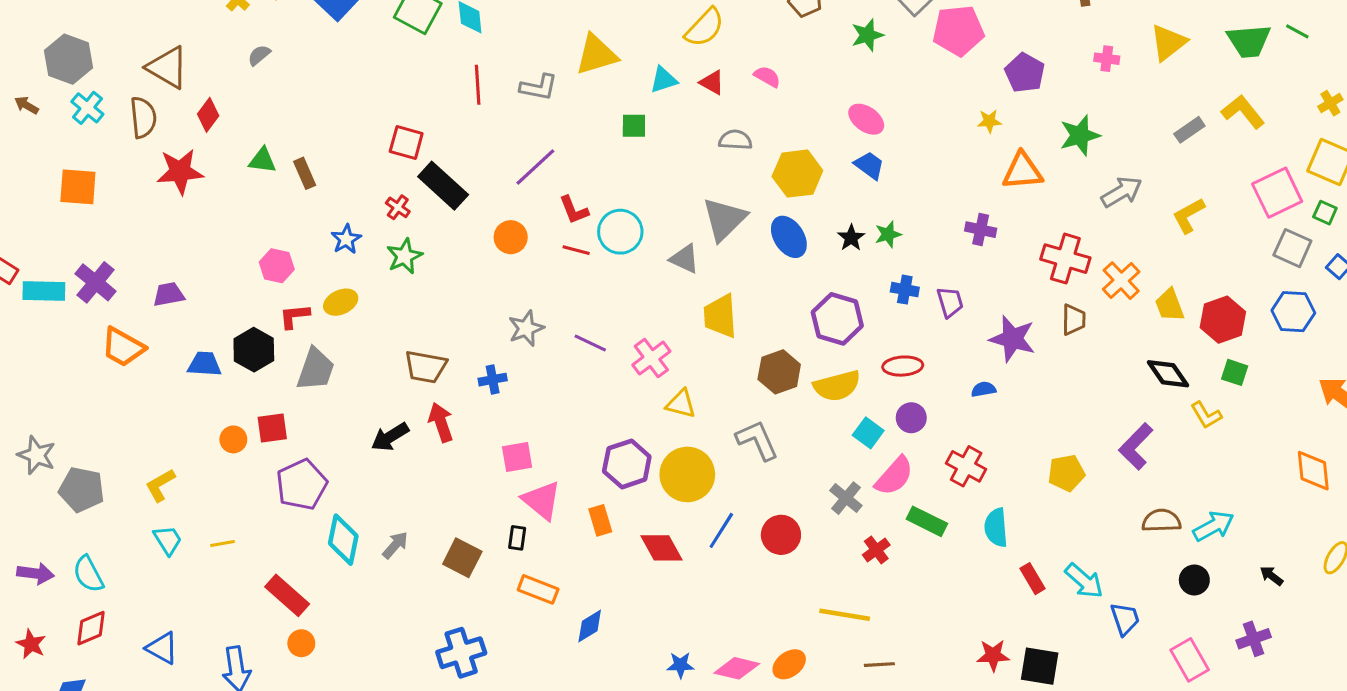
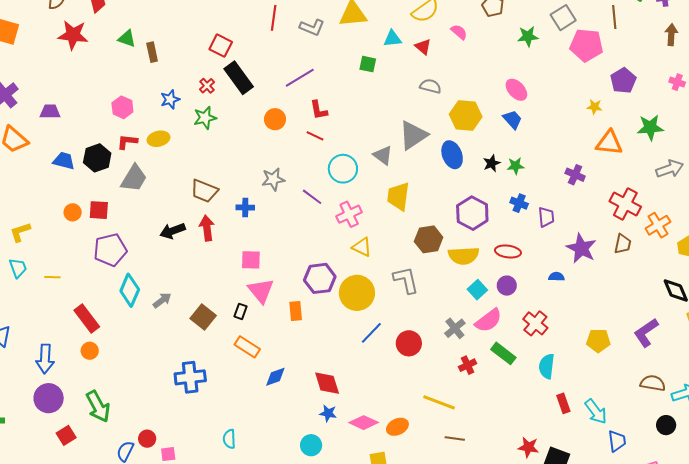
pink semicircle: (767, 77) -> (459, 32), moved
cyan circle: (620, 232) -> (343, 169), moved
red diamond: (661, 548) -> (327, 383), moved

